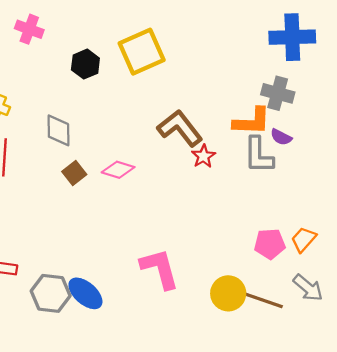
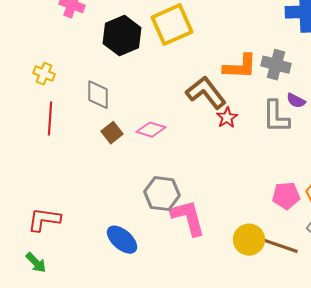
black hexagon: (85, 64) -> (122, 36), size x1.5
gray cross: (278, 93) -> (276, 65), moved
orange L-shape: (252, 121) -> (240, 67), moved
gray hexagon: (51, 293) -> (162, 194), moved

